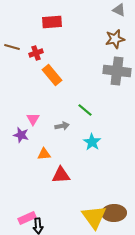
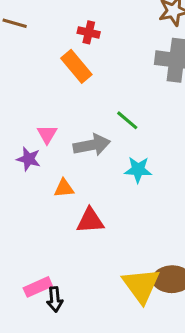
red cross: (36, 53) -> (89, 32), moved, turned 32
gray arrow: (62, 126) -> (92, 145), size x1.6
cyan star: (92, 142) -> (138, 170), turned -30

